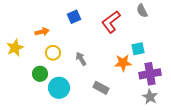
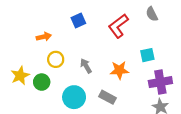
yellow star: (15, 48) -> (20, 76), moved
orange star: (123, 63) -> (119, 70), moved
cyan circle: (59, 88) -> (74, 97), moved

